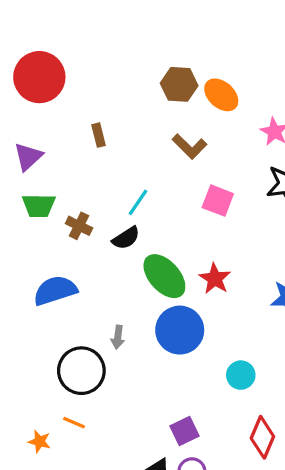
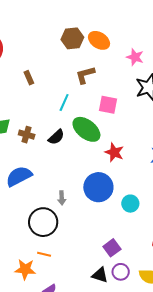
brown L-shape: (189, 146) -> (85, 75), turned 130
cyan line: (138, 202) -> (64, 102), moved
green ellipse: (164, 276) -> (86, 129), moved
cyan circle: (241, 375) -> (130, 204), moved
orange star: (39, 442) -> (25, 269), size x1.5

